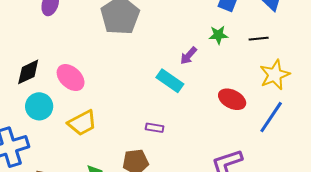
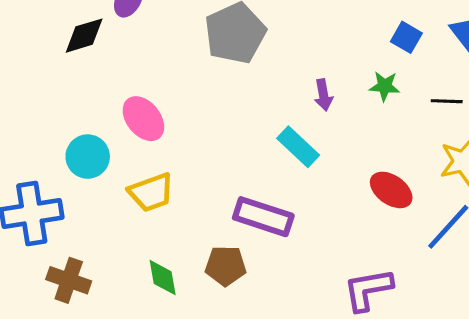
purple arrow: (188, 56) -> (323, 95), moved, turned -60
black diamond: (28, 72) -> (84, 36), moved
purple rectangle: (155, 128) -> (263, 217), size x2.0

